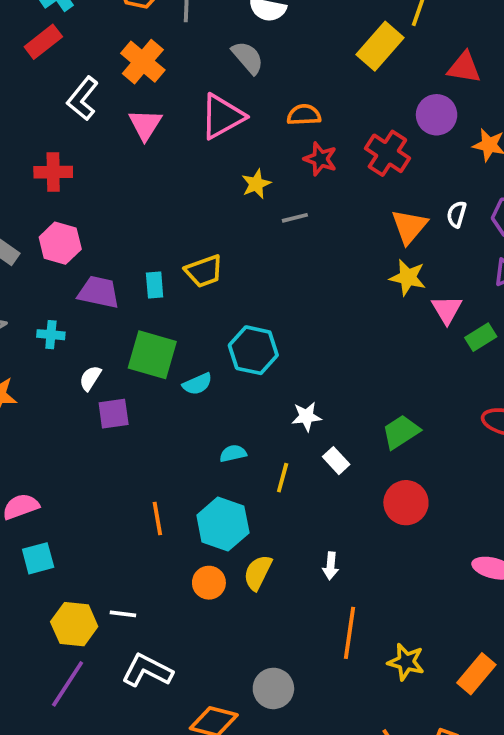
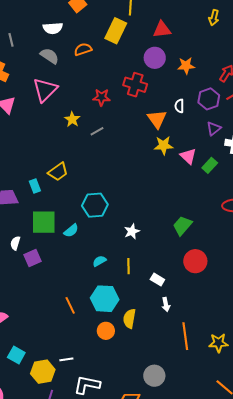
orange semicircle: (304, 115) -> (83, 49), moved
white rectangle: (336, 461) -> (157, 279), moved
cyan square: (38, 558) -> (16, 355), moved, turned -30

